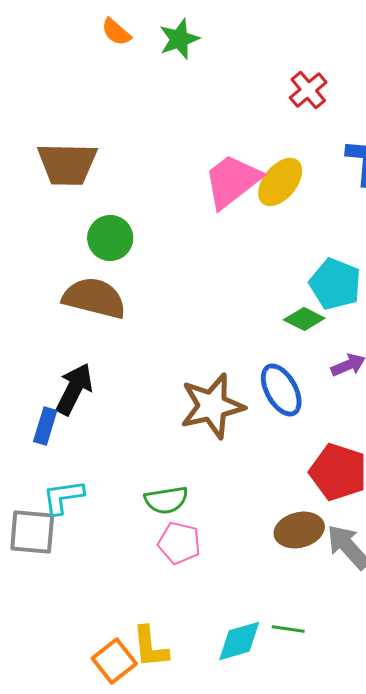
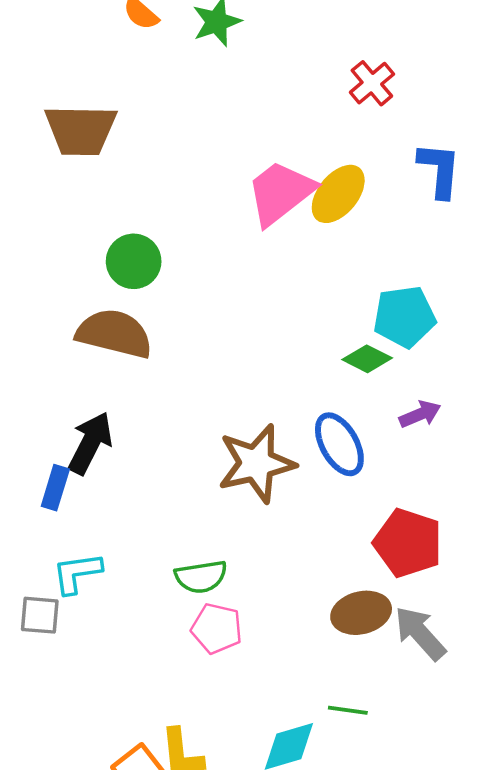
brown trapezoid: (67, 164) -> (81, 130), moved
cyan pentagon: (335, 284) -> (404, 317), turned -30
gray square: (32, 532) -> (40, 615), size x0.7
green line: (288, 629) -> (348, 710), moved

